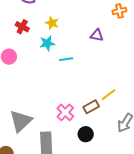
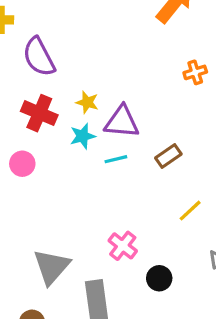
red cross: (22, 27) -> (39, 113), size x1.5
purple triangle: (97, 35) -> (122, 122), moved, size x1.6
brown rectangle: (91, 107) -> (168, 156), moved

